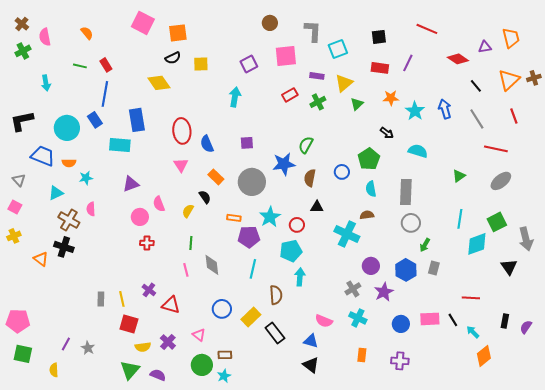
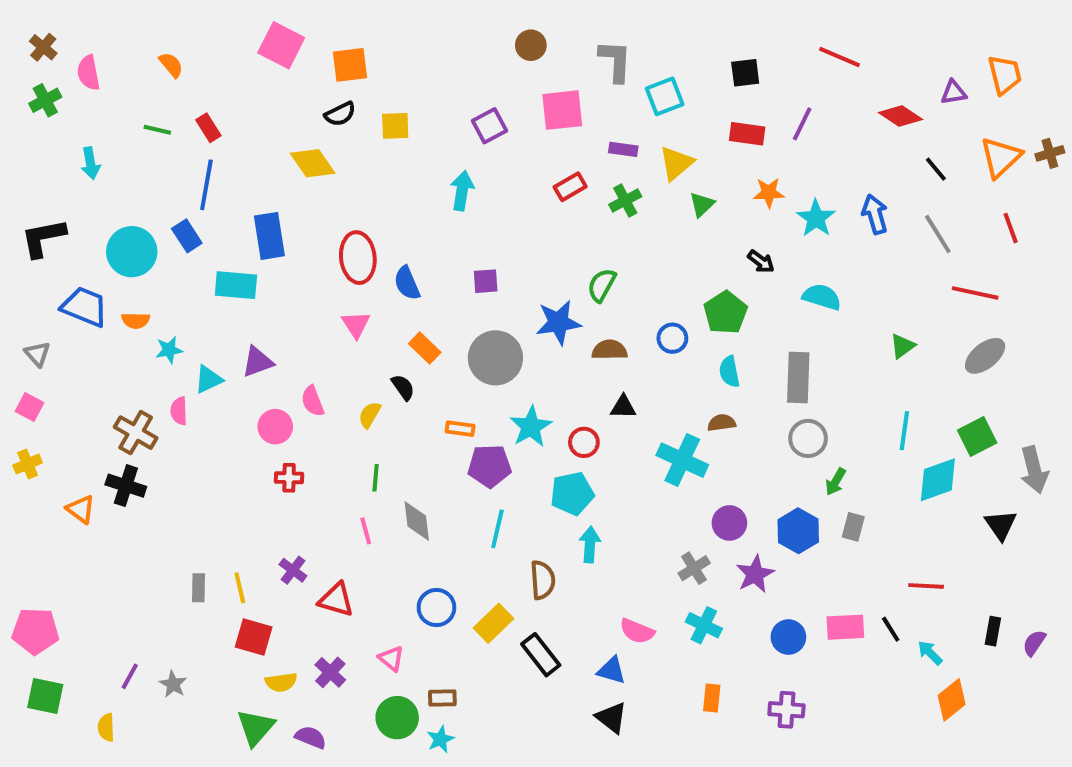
brown semicircle: (310, 178) -> (609, 350), turned 78
cyan triangle: (56, 193) -> (208, 379), moved

